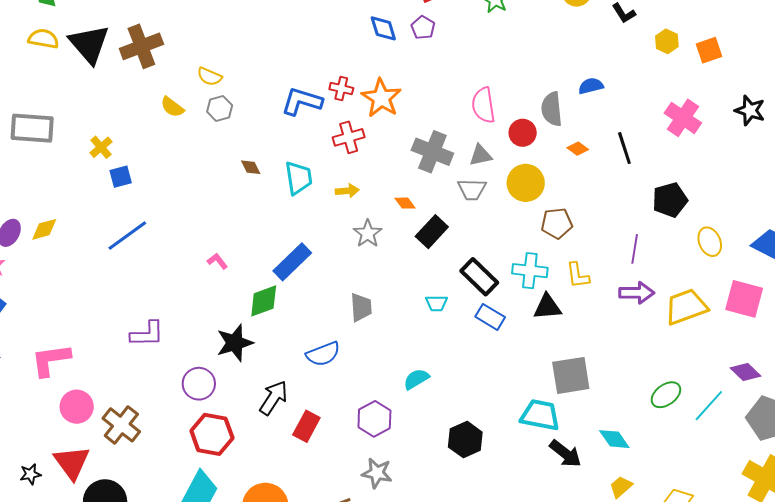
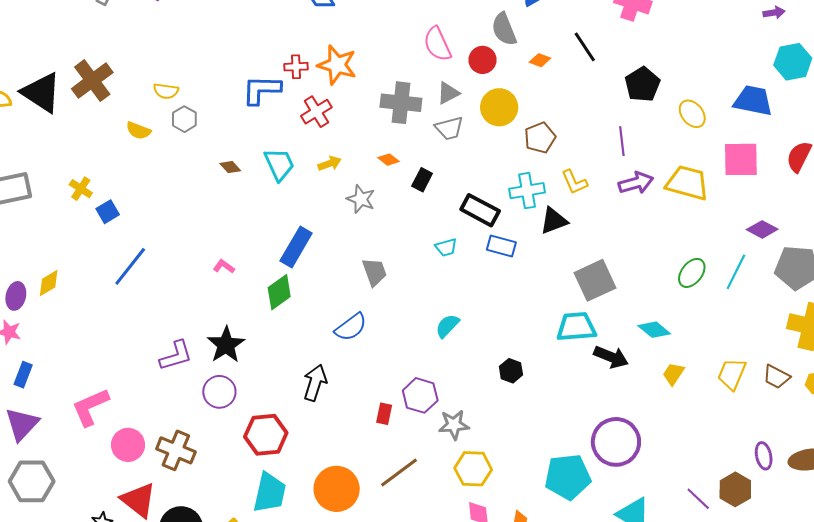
black rectangle: (432, 232) -> (422, 180), size x0.7
yellow trapezoid: (686, 307) -> (687, 183), turned 51
black star: (235, 343) -> (226, 345), moved
purple circle: (199, 384) -> (219, 392), moved
purple hexagon: (374, 419) -> (420, 395), moved
red rectangle: (306, 426) -> (384, 414), moved, size x0.7
black hexagon: (465, 440) -> (511, 371), size x0.7
gray star: (377, 473) -> (454, 425), moved

